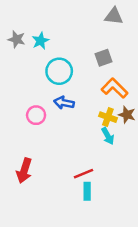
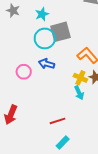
cyan star: (40, 41) -> (42, 14), moved
gray square: (103, 58) -> (60, 32), moved, size x1.5
cyan rectangle: (87, 191) -> (63, 142), moved, turned 40

